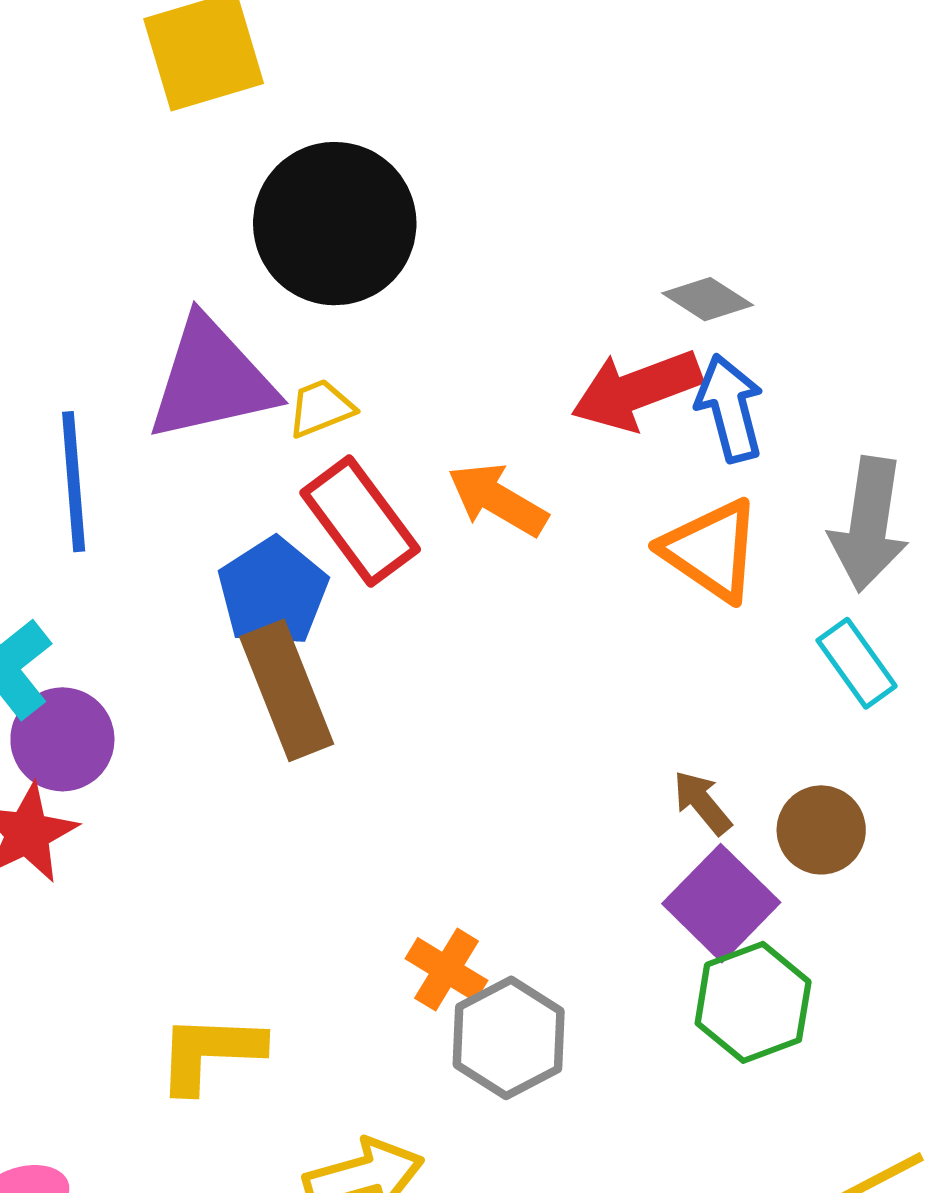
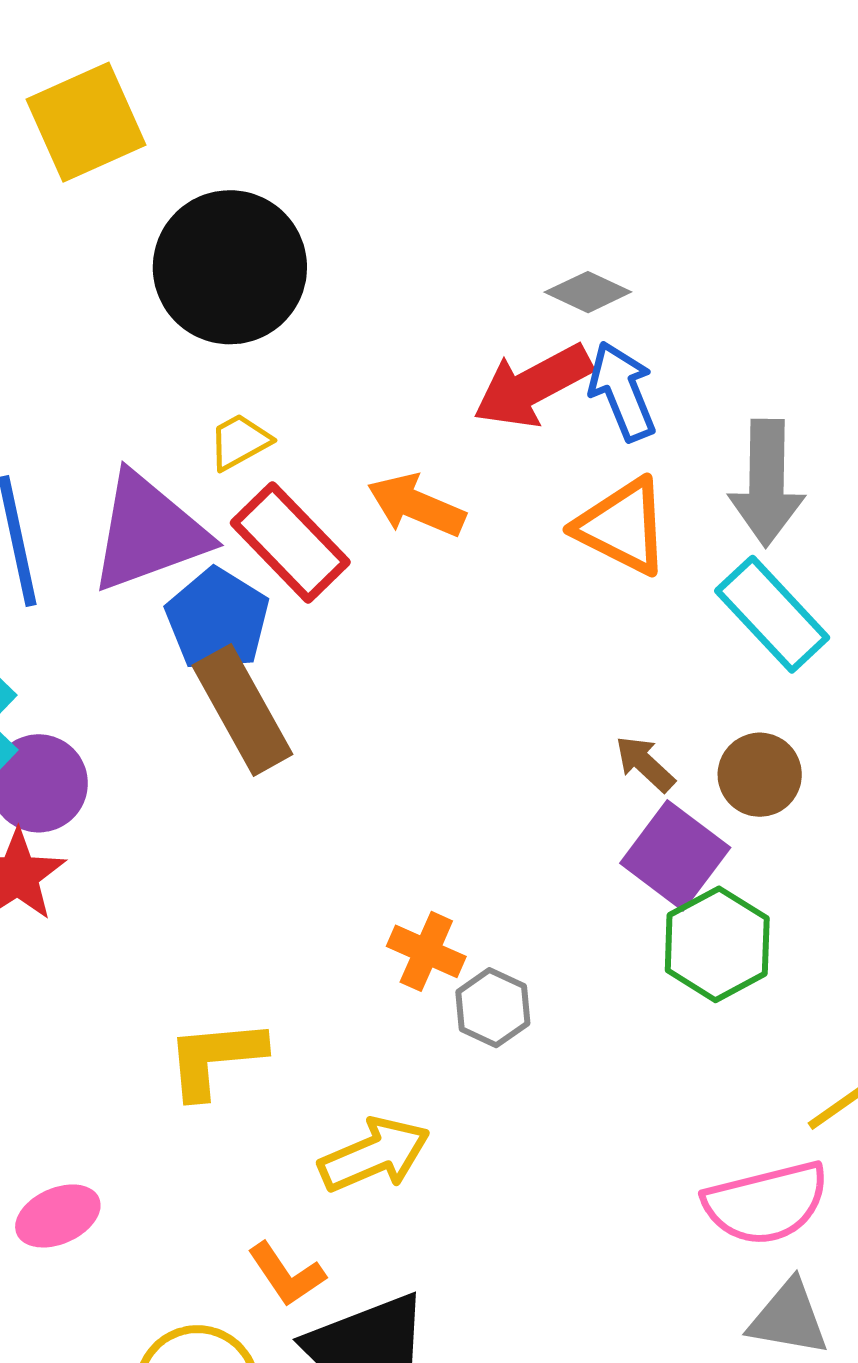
purple triangle: (211, 380) -> (148, 532), moved
cyan rectangle: (857, 663) -> (772, 614), size x1.4
gray hexagon: (509, 1038) -> (493, 1008), size x0.7

